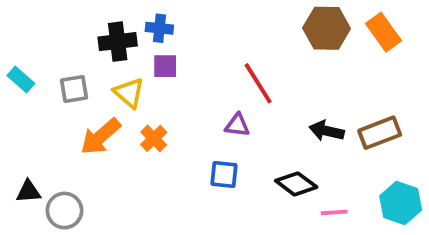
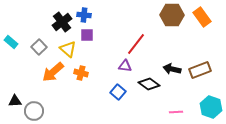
black cross: (118, 42) -> (62, 22), turned -30
red line: (258, 83) -> (136, 44), turned 70
gray square: (74, 89) -> (39, 47), turned -35
orange cross: (154, 138) -> (81, 73), turned -32
blue square: (224, 174) -> (118, 92), turned 35
black diamond: (296, 184) -> (149, 84), moved

